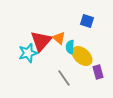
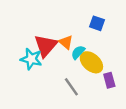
cyan semicircle: (70, 47) -> (78, 52), turned 40
cyan star: (28, 53) -> (31, 59), turned 30

